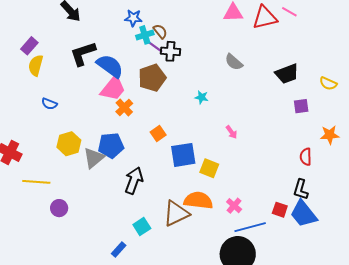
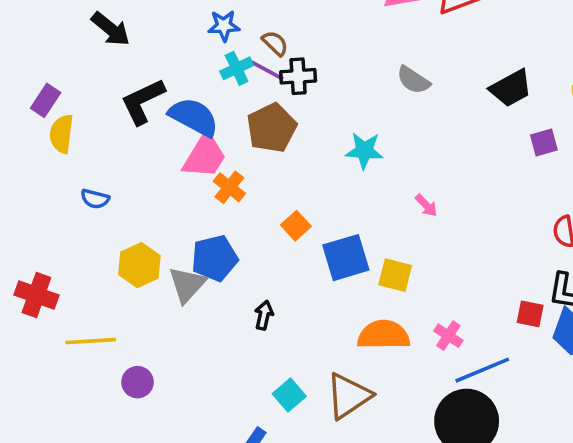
cyan cross: (145, 35) -> (237, 68), moved
cyan star: (202, 97) -> (364, 151), size x1.5
black arrow: (134, 181) -> (264, 315), size x0.6
red square: (280, 210) -> (530, 314), moved
brown triangle: (176, 213) -> (349, 396), moved

